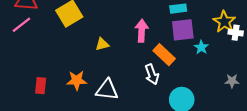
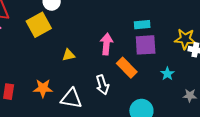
yellow star: (224, 22) -> (185, 39), turned -30
cyan star: (201, 47) -> (167, 74), moved
white arrow: (152, 74) -> (102, 85), moved

